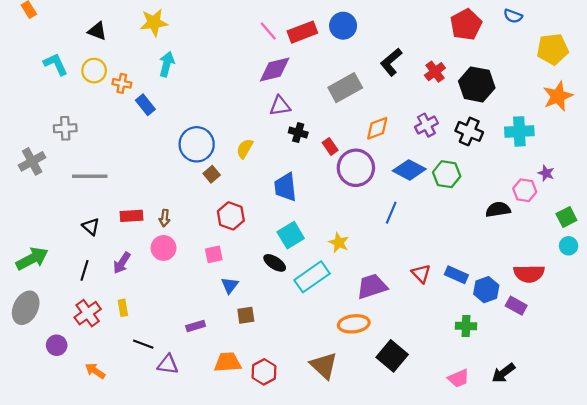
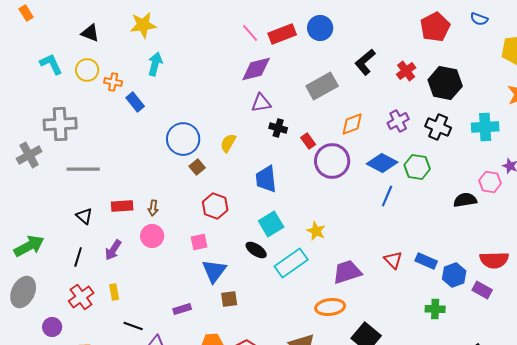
gray cross: (65, 128) -> (60, 124), size x1.5
blue line: (391, 213) -> (387, 196), moved
blue triangle: (230, 285) -> (214, 271), size x1.5

